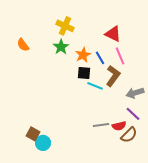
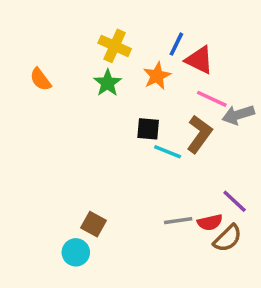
orange star: (83, 55) -> (157, 76), moved
pink line: (120, 56) -> (212, 99), turned -42
blue line: (100, 58) -> (176, 44), moved, turned 56
gray arrow: (135, 93) -> (238, 115), moved
brown square: (33, 134) -> (93, 224), moved

